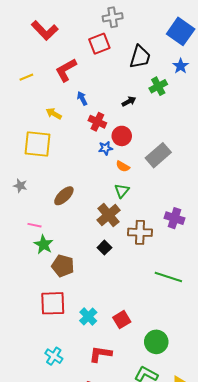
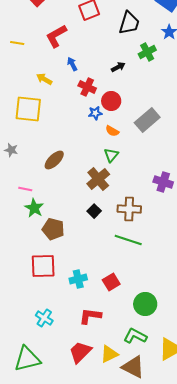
yellow line: (26, 77) -> (17, 43), turned 32
brown cross: (140, 232) -> (129, 209), moved
green line: (168, 277) -> (128, 240), moved
cyan cross: (88, 317) -> (78, 279), turned 30

